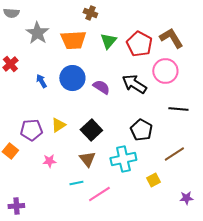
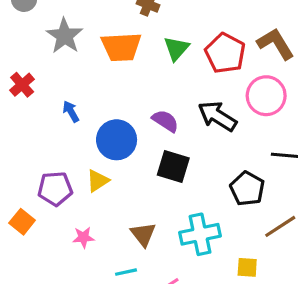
blue circle: (72, 78) -> (117, 140), moved
black square: (91, 130) -> (173, 167), moved, turned -30
black pentagon: (141, 130) -> (247, 189), moved
yellow square: (153, 180) -> (247, 267), turned 32

